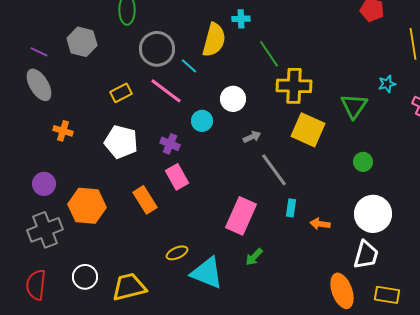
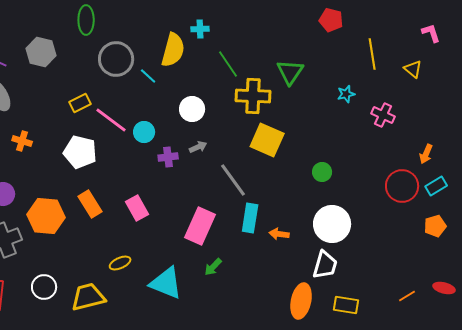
pink line: (166, 91) -> (111, 120), moved
green triangle: (354, 106) -> (290, 72), moved
cyan circle: (202, 121) -> (144, 132), moved
gray arrow: (252, 137) -> (198, 147), moved
purple cross: (170, 144) -> (168, 157), moved, turned -30
pink rectangle: (177, 177) -> (137, 208), moved
orange rectangle: (145, 200) -> (90, 204), moved
cyan rectangle: (291, 208) -> (250, 218), size x1.6
yellow ellipse: (177, 253) -> (120, 263), moved
orange ellipse: (342, 291) -> (301, 301), turned 32

